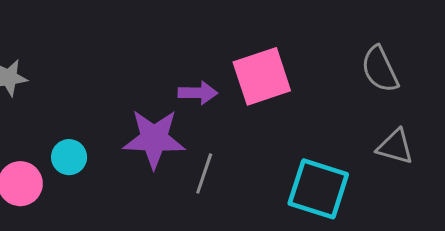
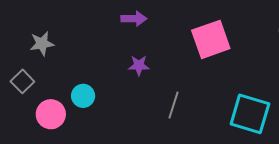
purple arrow: (198, 93) -> (134, 19), moved
purple star: (154, 139) -> (139, 65), moved, size x0.5

